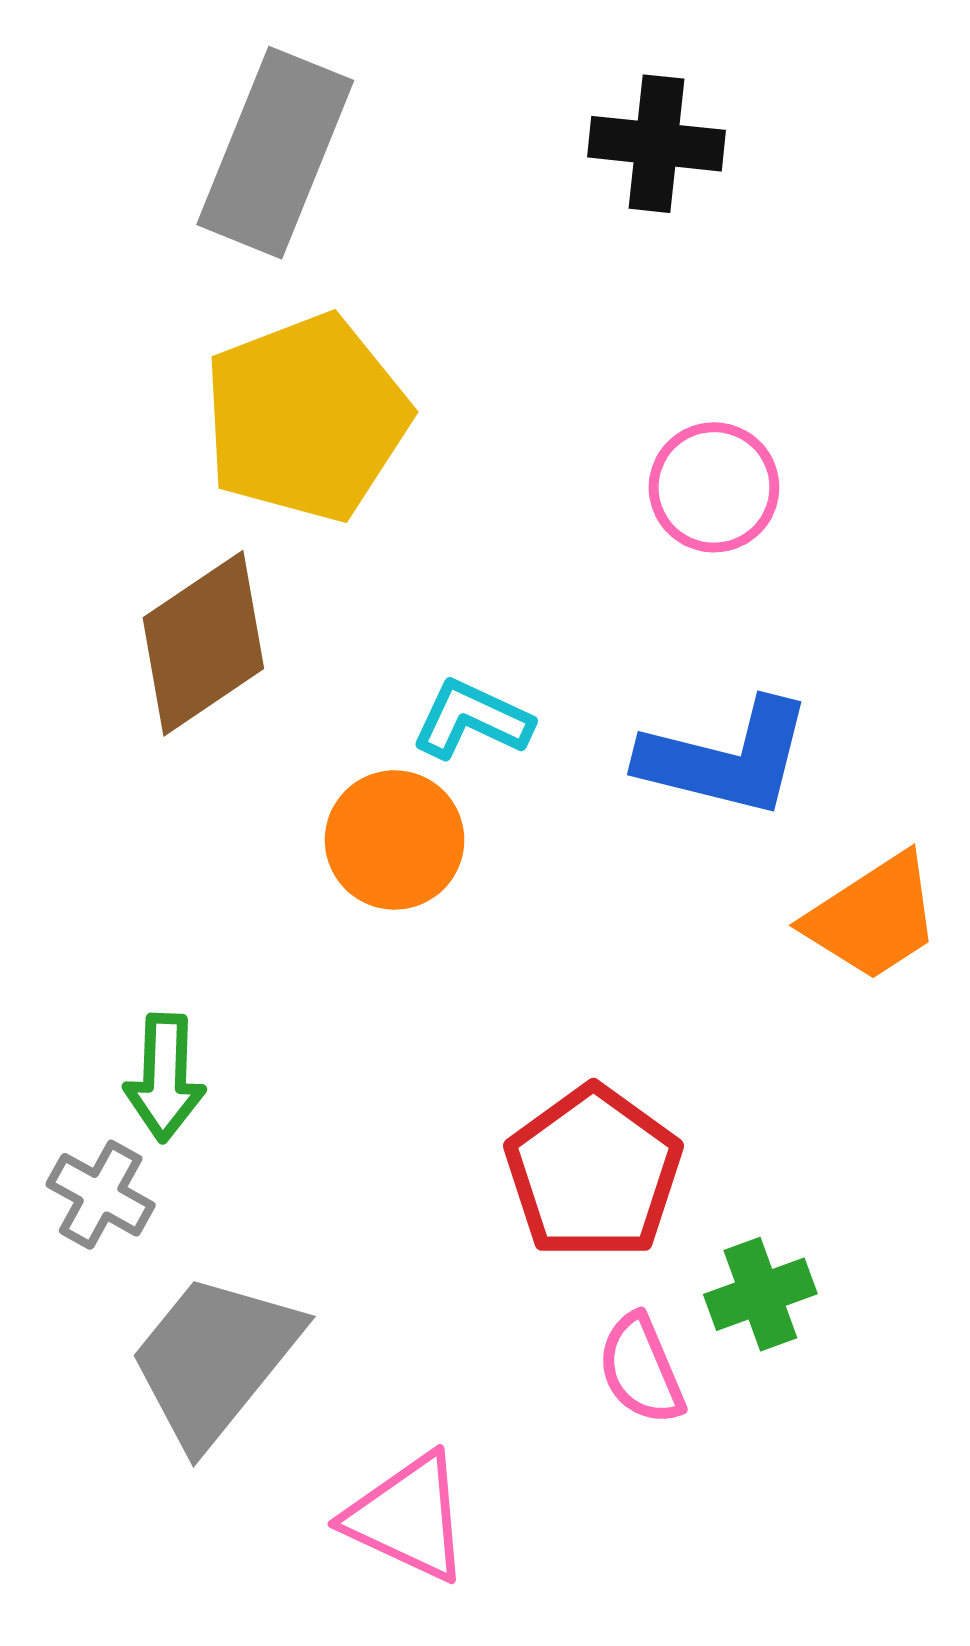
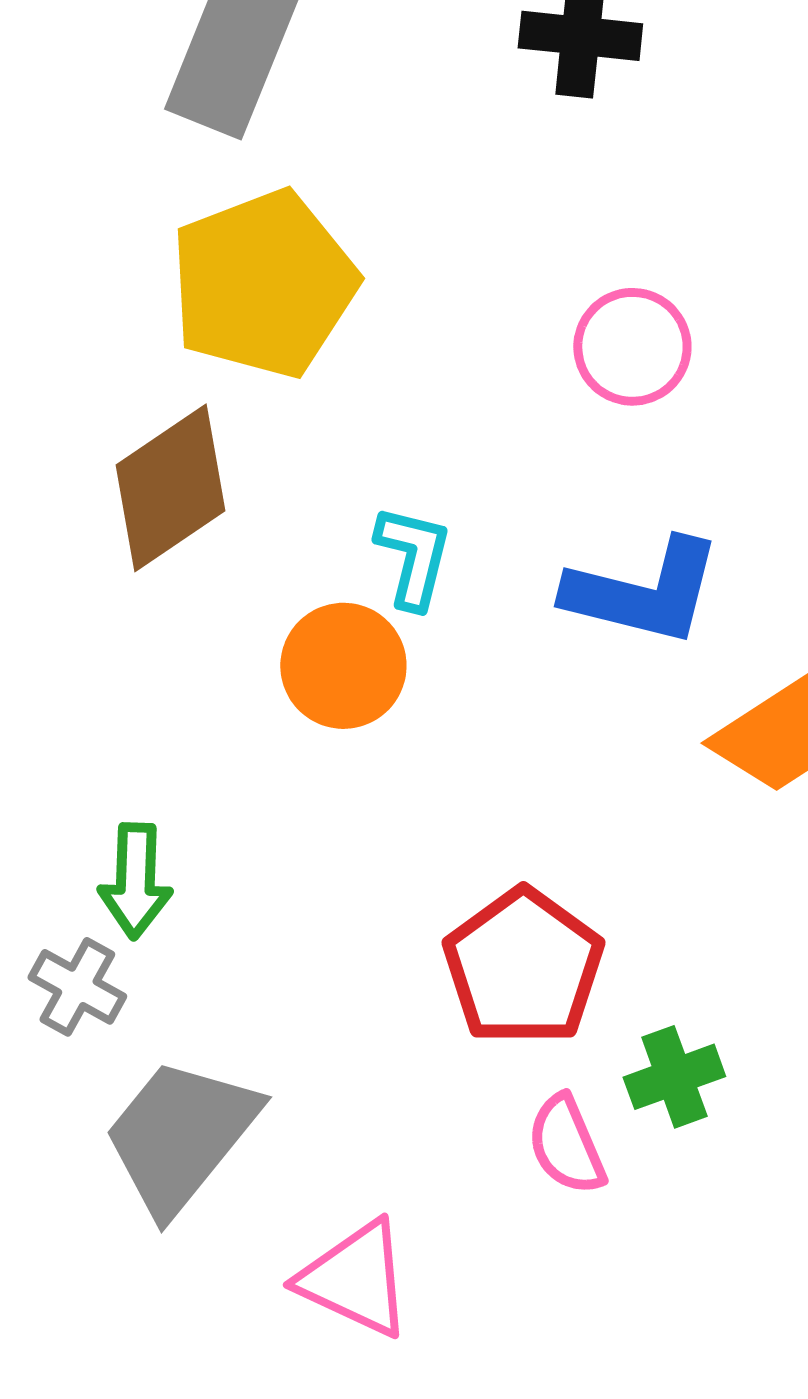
cyan L-shape: (472, 719) -> (413, 557), turned 79

